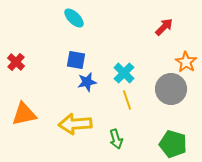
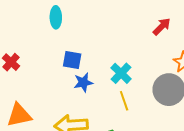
cyan ellipse: (74, 18) -> (56, 17), moved, turned 45

